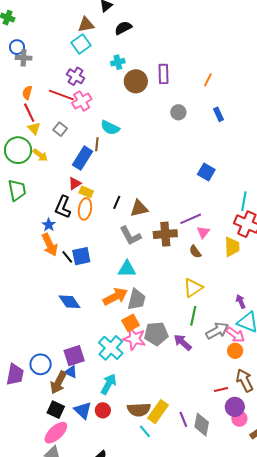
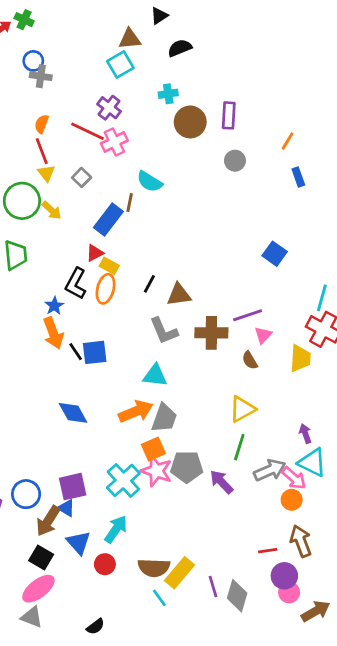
orange line: (208, 80) -> (288, 141), moved
gray circle: (178, 112) -> (235, 161), moved
blue triangle: (83, 410) -> (79, 543), moved

